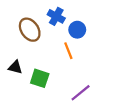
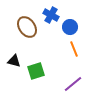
orange line: (68, 51) -> (74, 49), moved
green square: (40, 78) -> (36, 71), turned -36

